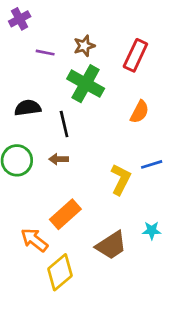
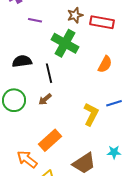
brown star: (84, 46) -> (75, 15), moved
red rectangle: (135, 55) -> (102, 22), turned 75
brown arrow: (59, 159) -> (45, 99), turned -40

